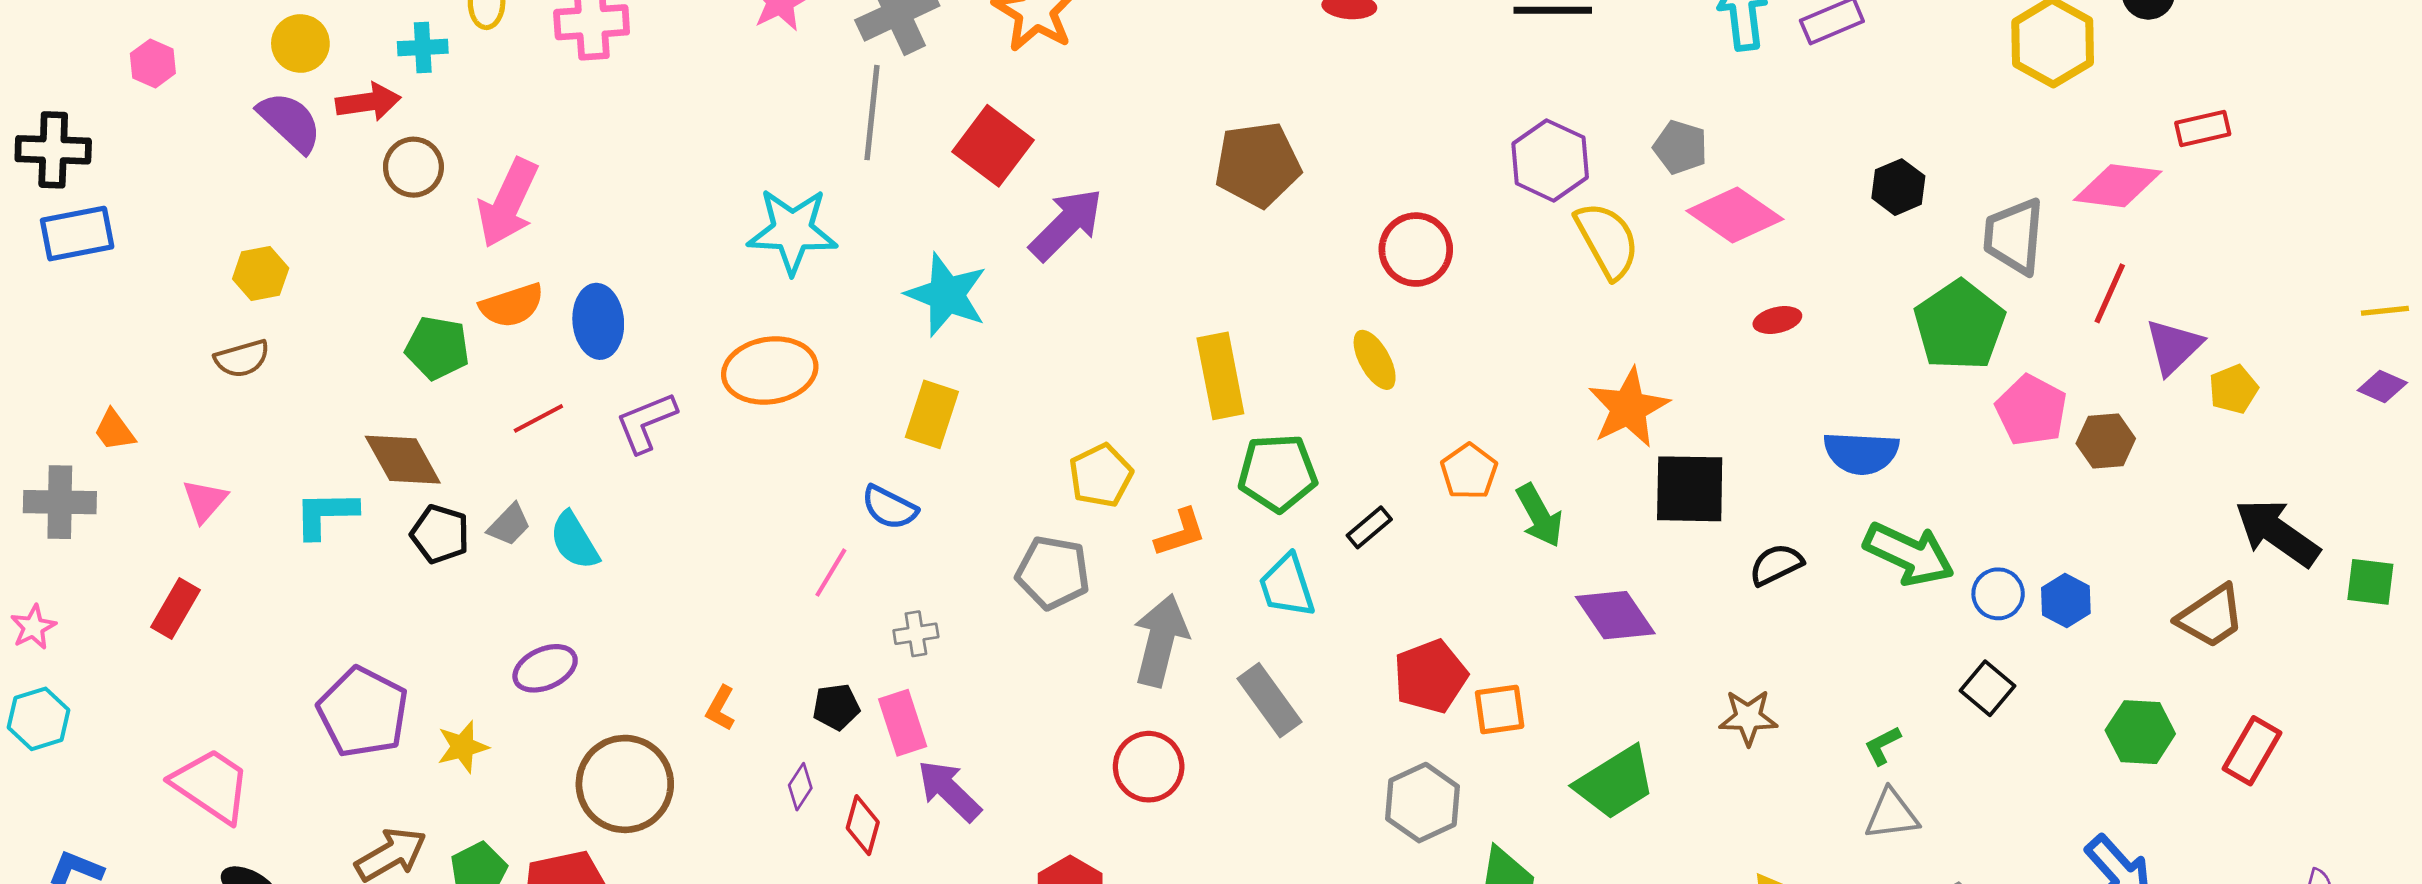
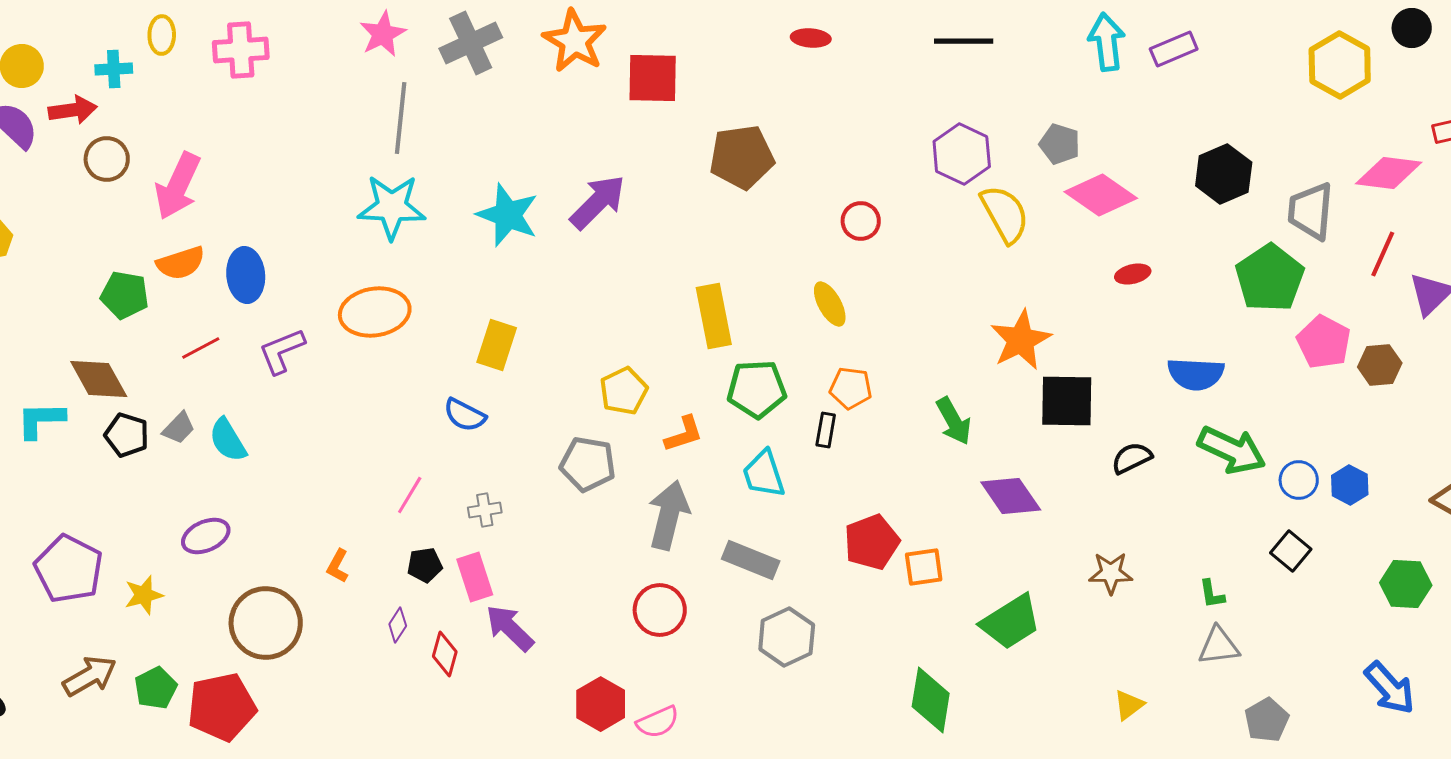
gray line: (872, 113) -> (401, 118), moved
red square: (993, 146) -> (653, 78), moved, turned -36
black hexagon: (1898, 187) -> (1224, 174), size x1.4
red circle: (1416, 250) -> (861, 221), size x0.7
cyan star: (947, 295) -> (508, 215), moved
orange pentagon: (1469, 472) -> (851, 388), moved, turned -30
black rectangle: (1369, 527) -> (826, 430), turned -40
pink line: (831, 573) -> (410, 495), moved
gray rectangle: (1270, 700) -> (751, 560), turned -32
green L-shape: (1882, 745) -> (1212, 594), turned -72
gray hexagon: (1422, 803) -> (787, 637), moved

